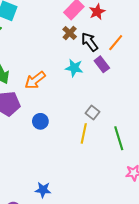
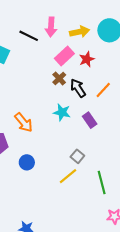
purple rectangle: (102, 64) -> (90, 120), moved
orange arrow: (35, 80) -> (24, 123), turned -95
yellow line: (84, 133) -> (68, 176), turned 36

